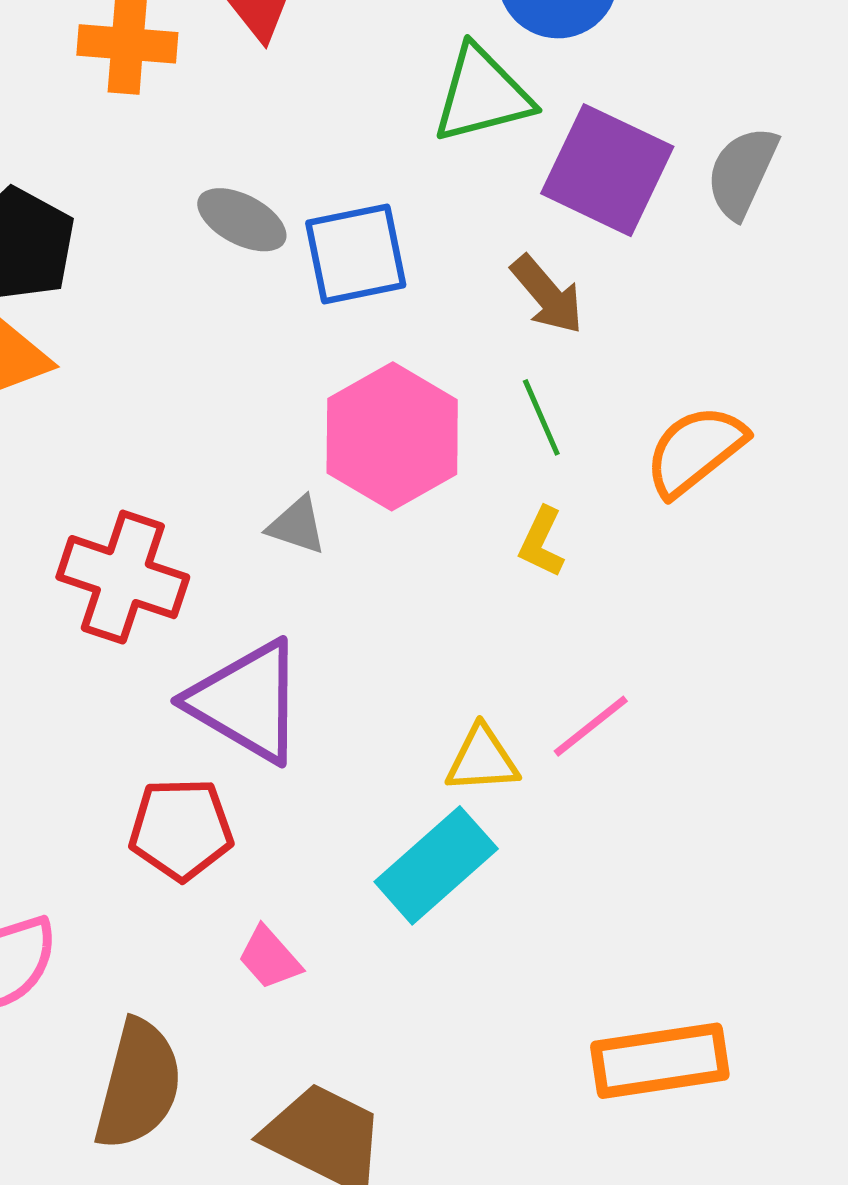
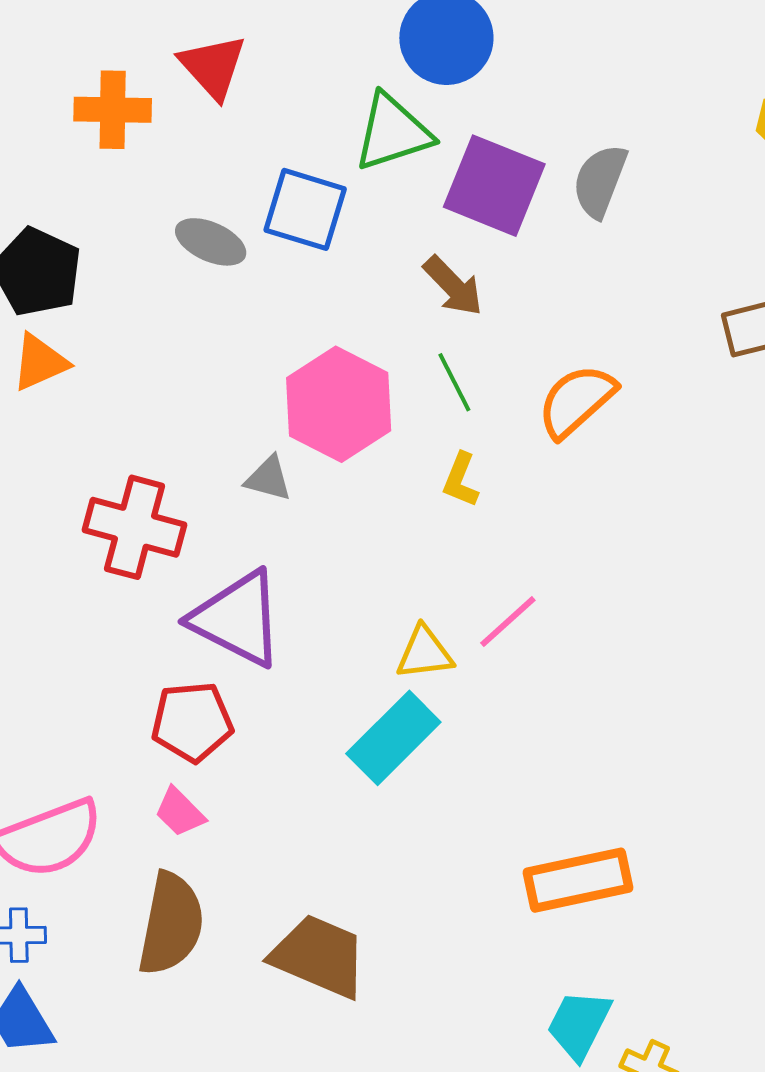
blue square: (356, 254) -> (305, 209), moved, turned 32
pink trapezoid: (269, 958) -> (180, 812), moved

